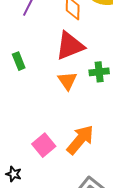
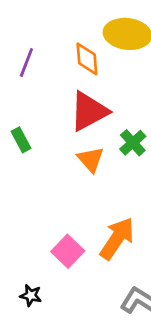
green cross: (99, 72) -> (133, 143), turned -30

